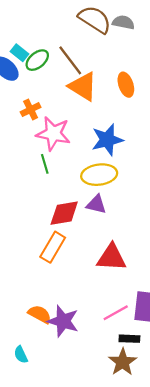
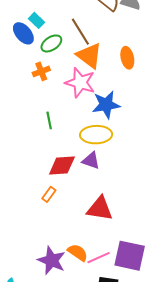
green ellipse: (37, 60) -> (51, 43), moved
pink star: (53, 134) -> (80, 83), moved
orange rectangle: (53, 247) -> (49, 194), size x0.6
orange semicircle: (40, 314) -> (78, 253), moved

